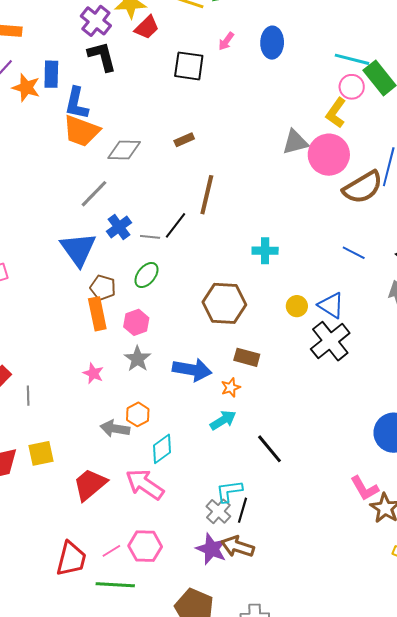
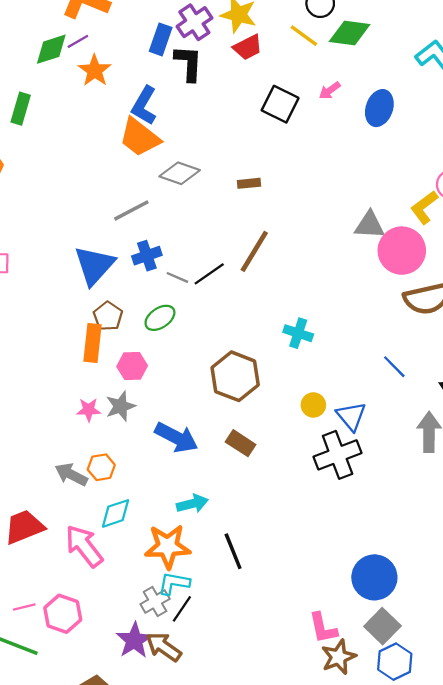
blue rectangle: (51, 74) -> (161, 39), moved
pink star: (93, 373) -> (89, 410), moved, turned 30
orange star: (231, 387) -> (168, 546), moved, size x2.0

